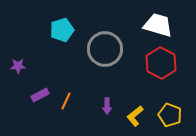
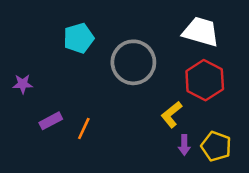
purple arrow: (107, 106) -> (184, 145), moved
yellow L-shape: (135, 116) -> (172, 114), moved

